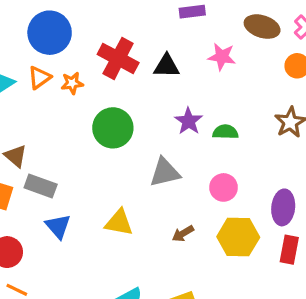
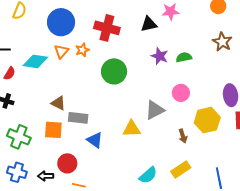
black triangle: (167, 66) -> (149, 24), moved
gray triangle: (165, 172) -> (155, 110), moved
pink circle: (224, 187) -> (181, 93), moved
brown arrow: (183, 233) -> (183, 136), moved, turned -64

